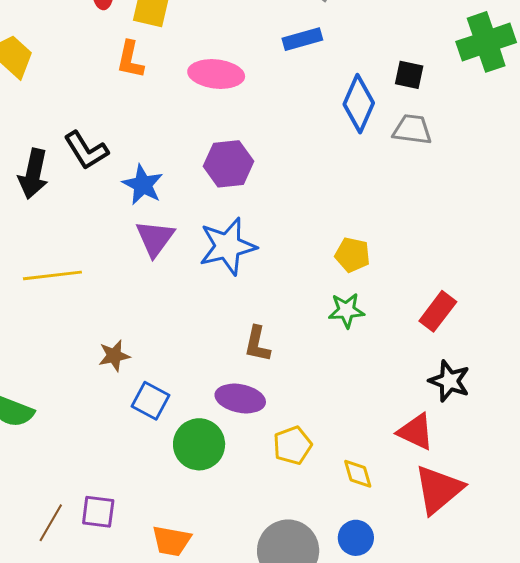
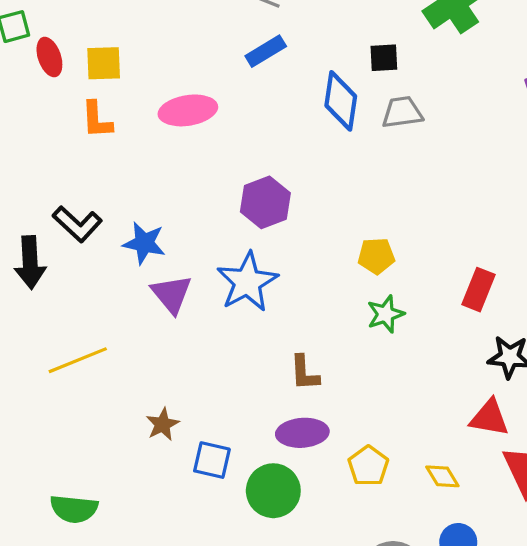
purple hexagon: (229, 164) -> (265, 202), moved

